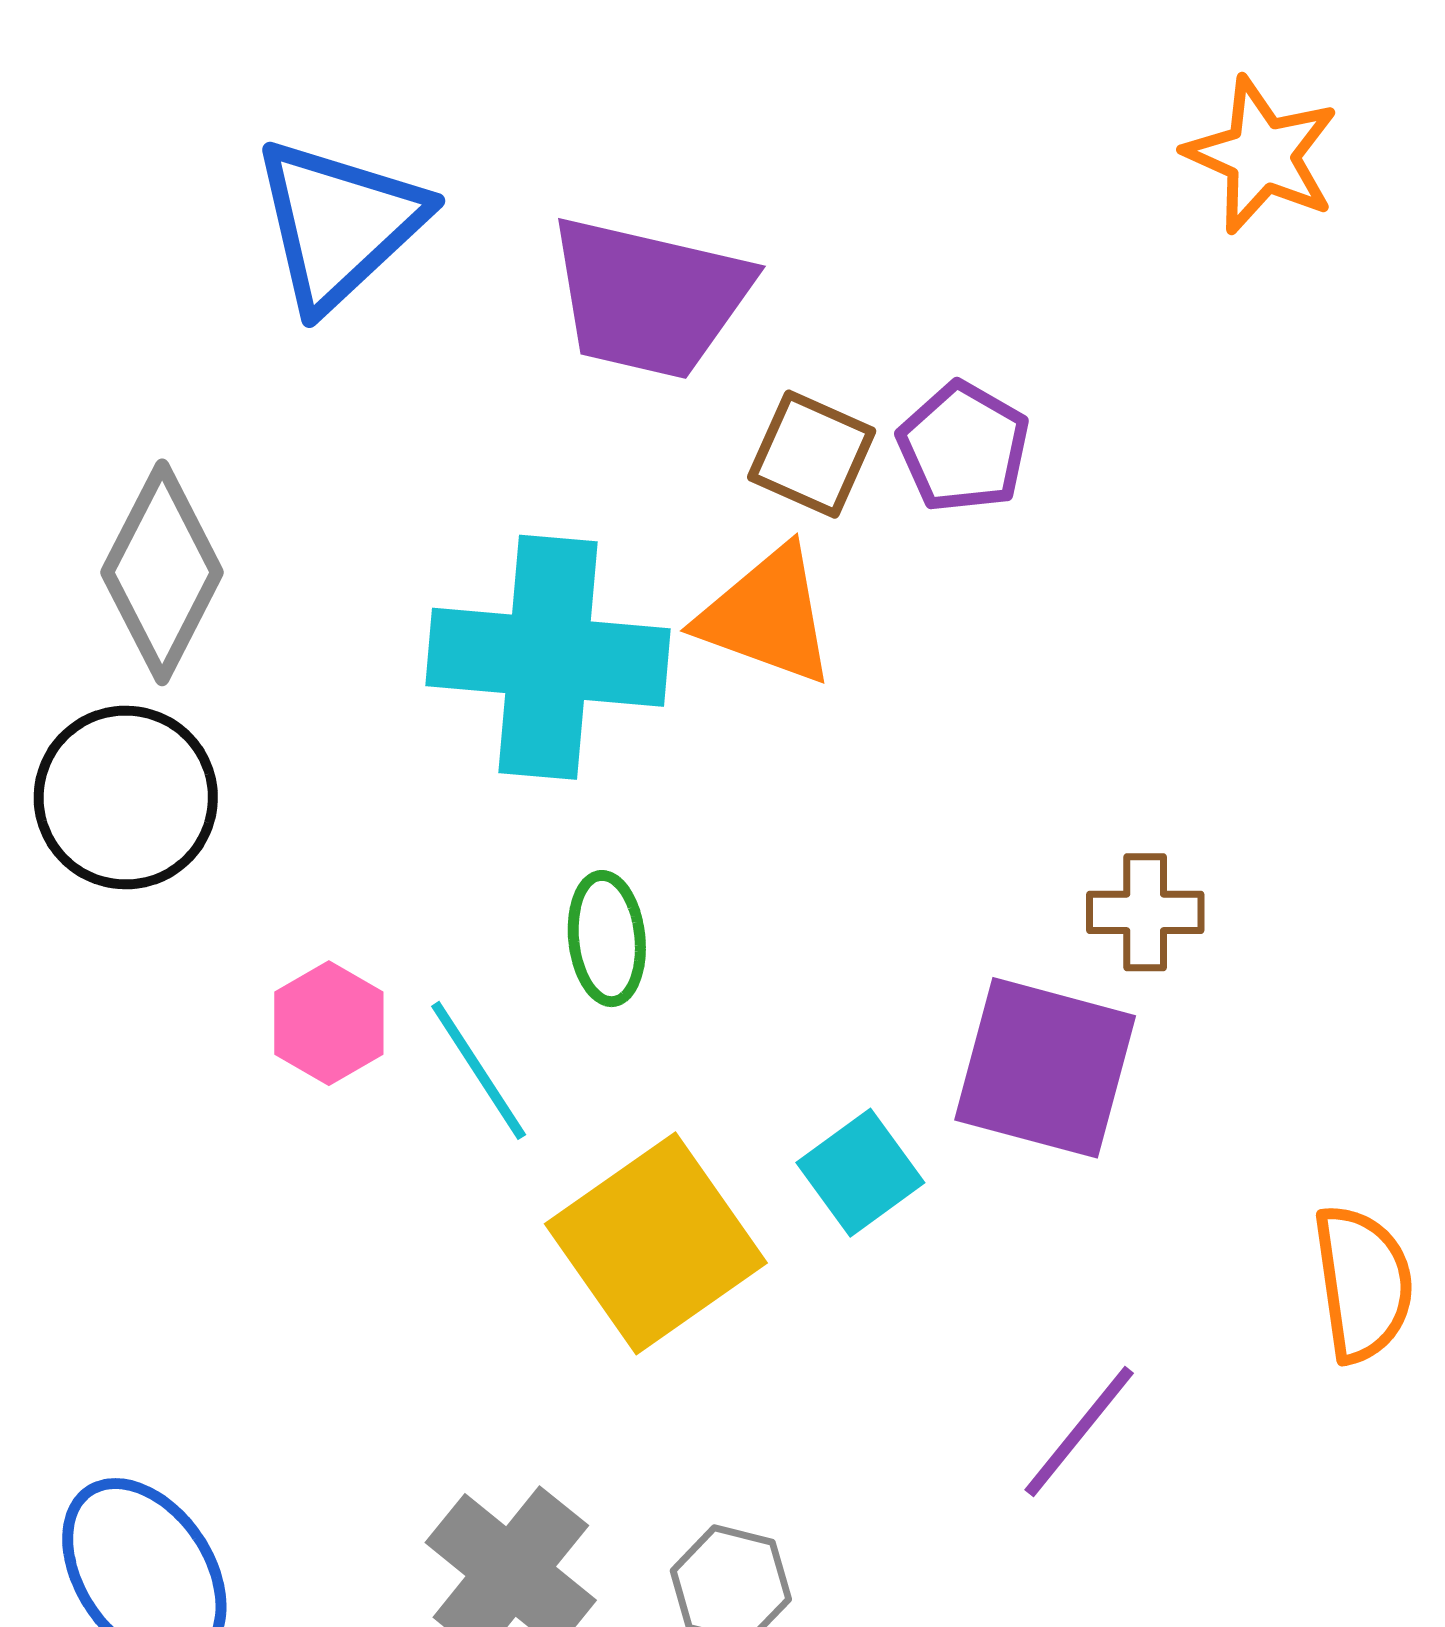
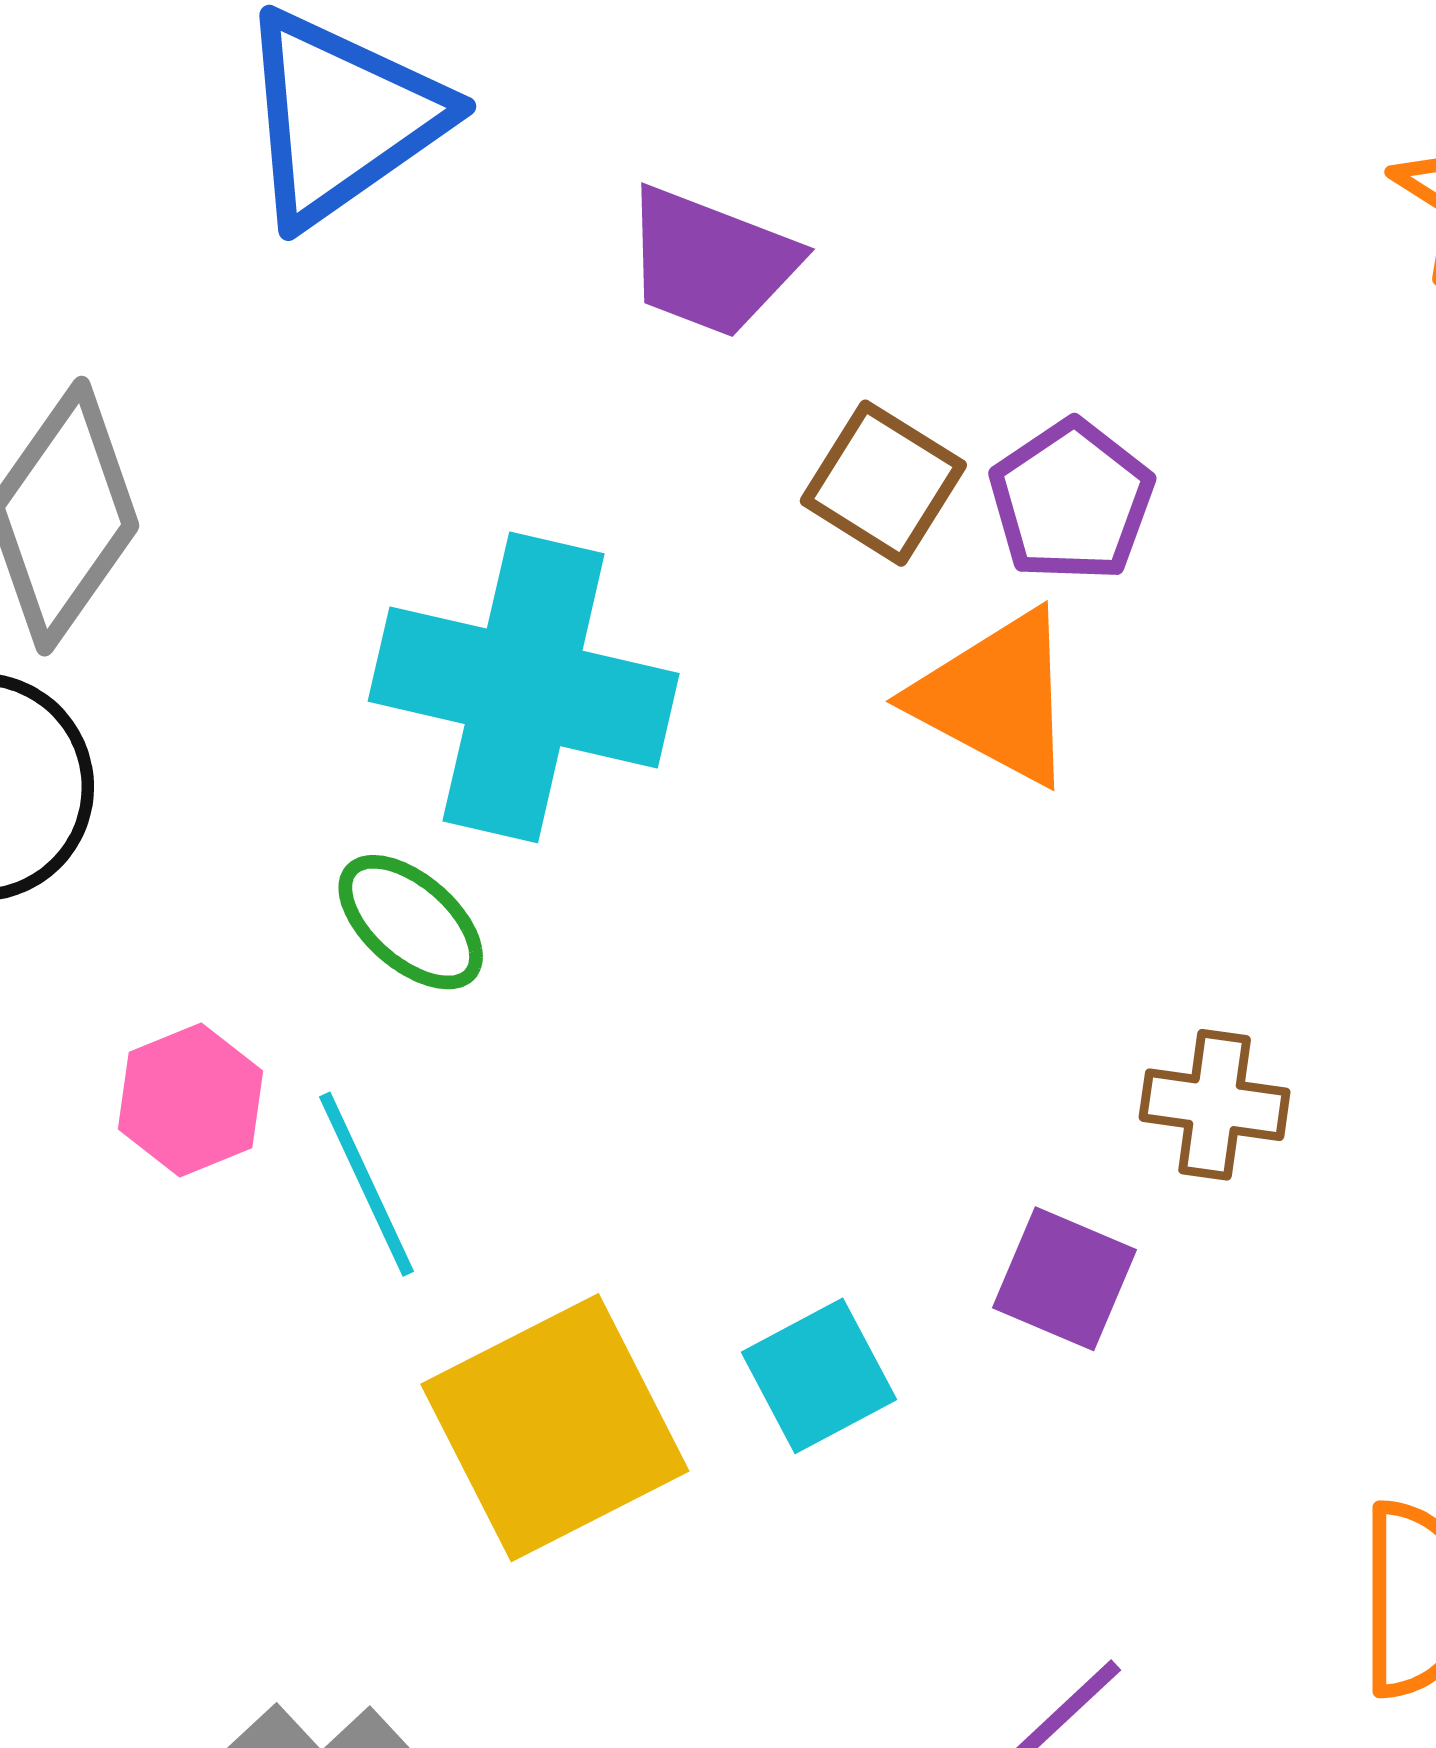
purple trapezoid: (649, 297) -> (711, 262), size x0.7
orange triangle: (767, 616) -> (996, 698), moved
green ellipse: (607, 939) -> (411, 922), moved, turned -51
purple square: (1045, 1068) -> (1065, 1279), size x0.6

